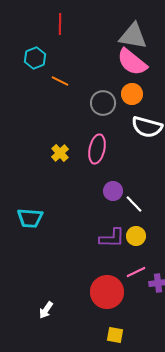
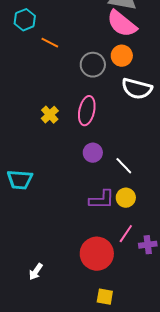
purple circle: (113, 191) -> (93, 153), moved
pink line: (136, 272) -> (126, 234), turned -30

